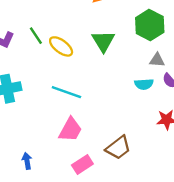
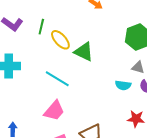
green line: (36, 36) -> (41, 27), turned 35
green triangle: (103, 41) -> (84, 52), moved, turned -45

